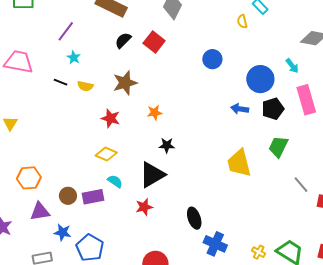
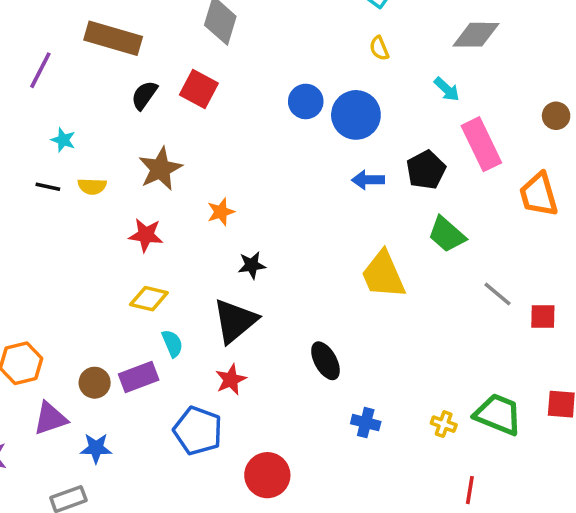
yellow semicircle: (242, 21) -> (379, 48), moved
purple line: (66, 31) -> (40, 70), moved
blue circle: (260, 79) -> (356, 115), moved
green trapezoid: (278, 147) -> (447, 234), turned -65
cyan semicircle: (115, 181) -> (172, 343), turned 42
black ellipse: (194, 218) -> (325, 361), moved
blue cross: (215, 244) -> (366, 423), size x0.7
blue pentagon: (90, 248) -> (198, 431), moved

